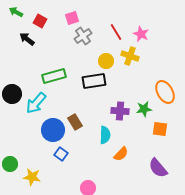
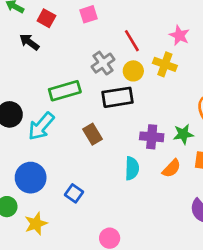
red line: (116, 32) -> (132, 41), moved
gray cross: (83, 36) -> (103, 63), moved
brown rectangle: (75, 122) -> (92, 134), moved
blue circle: (53, 130) -> (31, 178), moved
orange semicircle: (121, 154) -> (171, 168), moved
yellow star: (32, 177) -> (36, 224), turned -30

